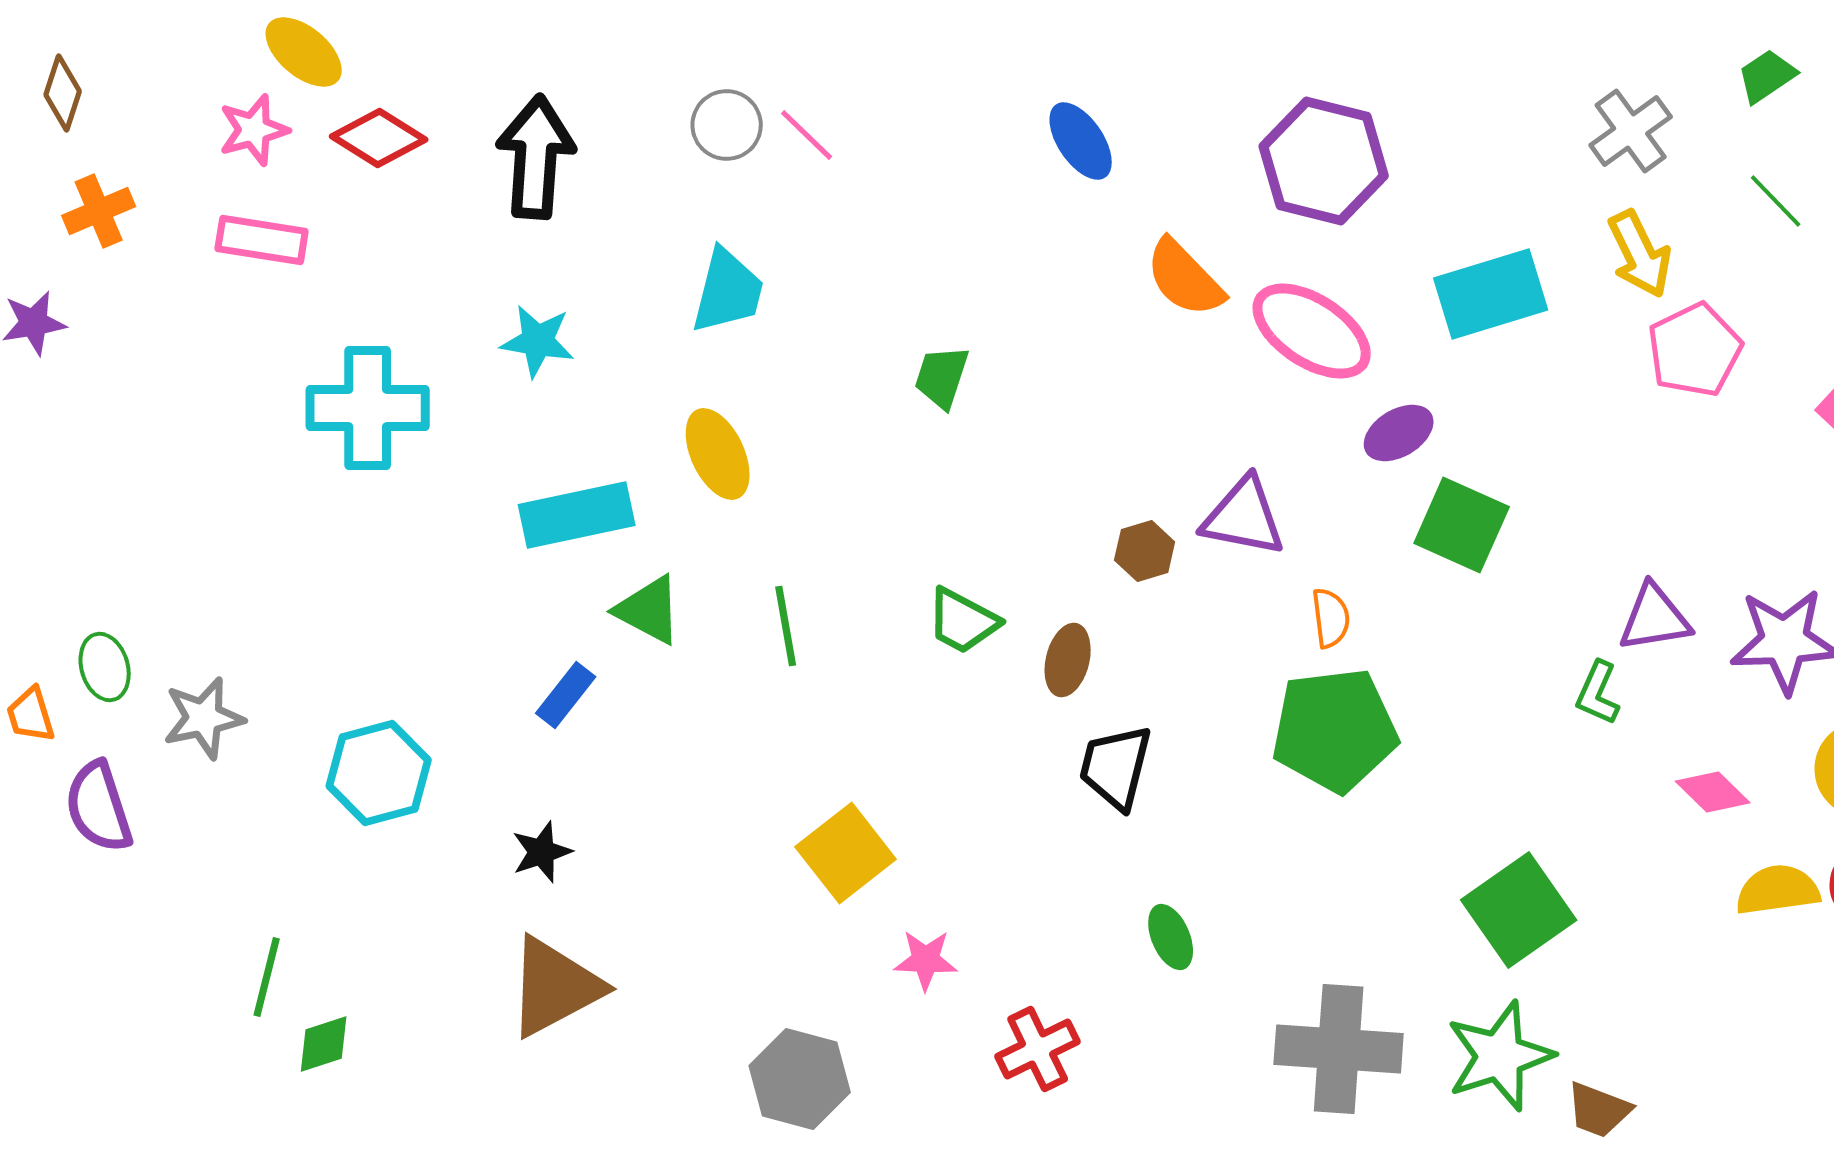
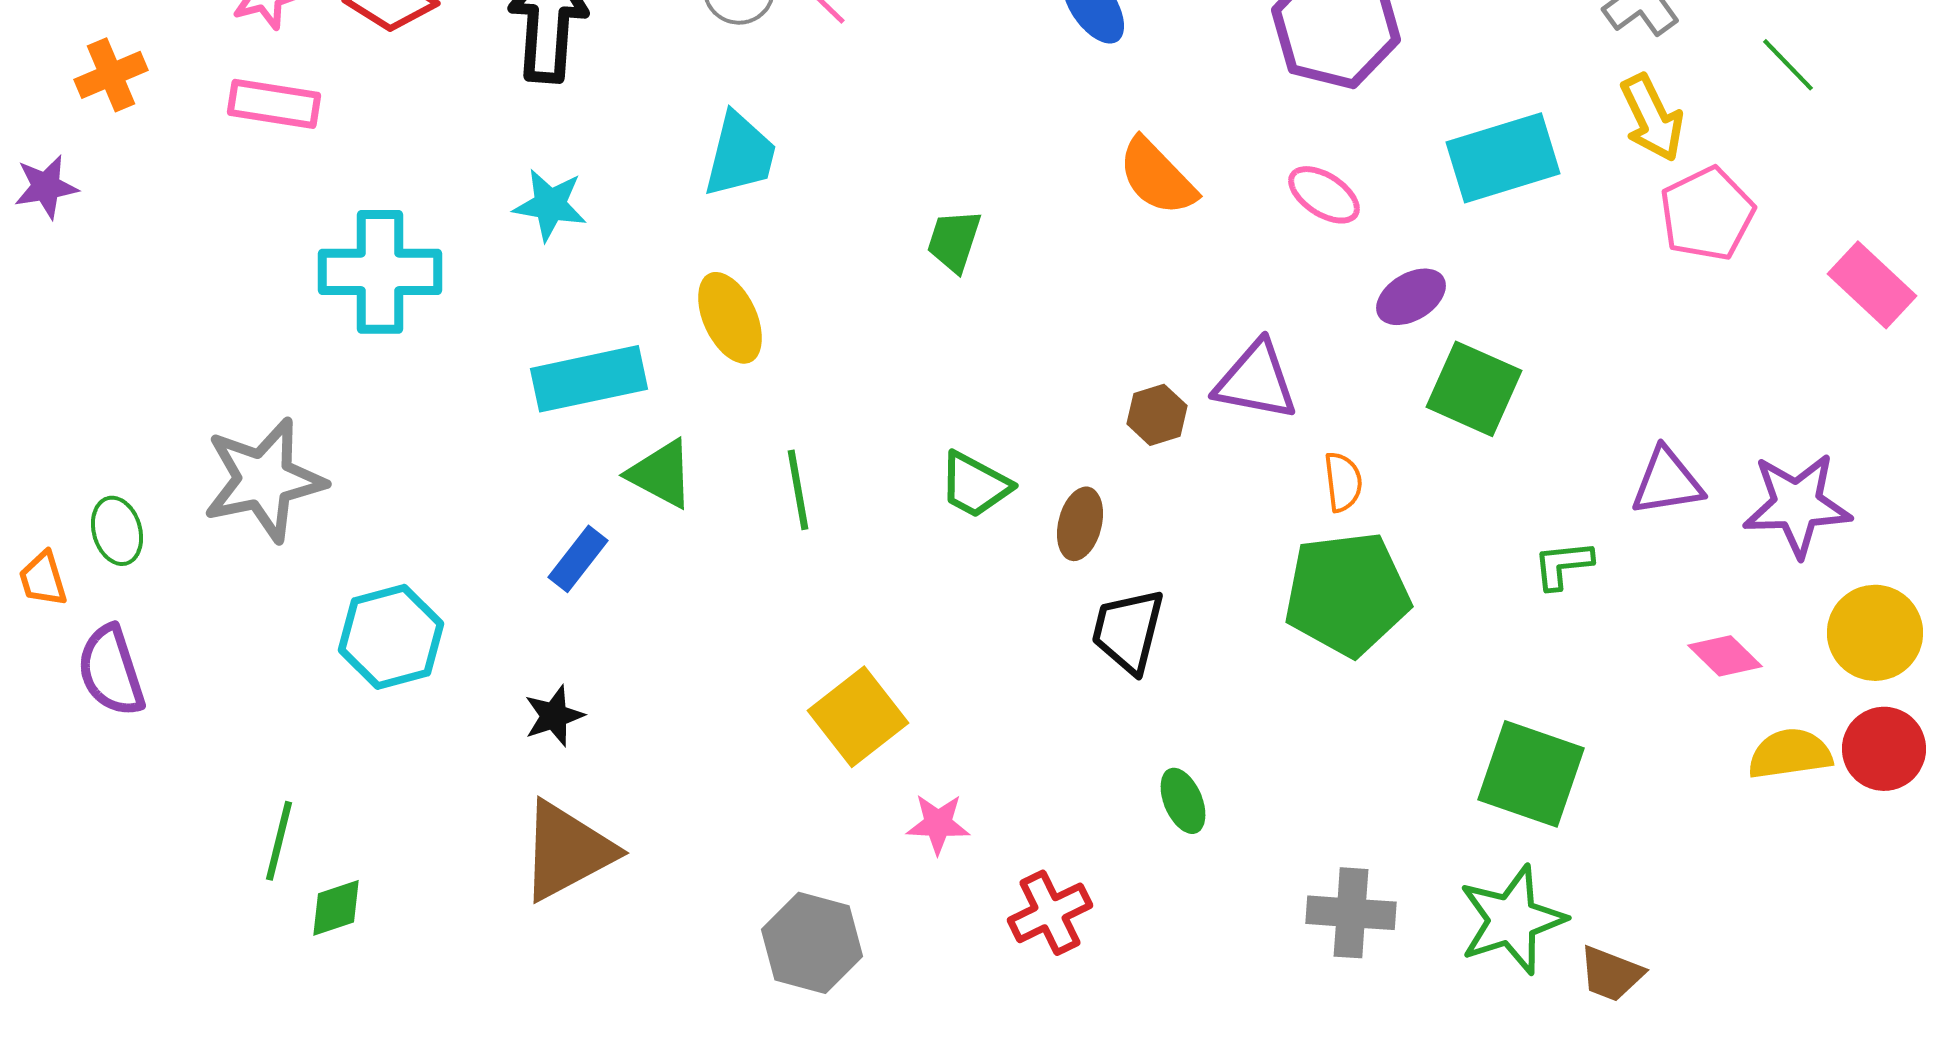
orange semicircle: (1185, 278) -> (1157, 177), moved
pink ellipse: (1312, 331) -> (1324, 195), size x0.6
green L-shape: (1598, 693) -> (1563, 565), moved, turned 60
gray star: (204, 718) -> (264, 480), moved, size x1.5
green square: (1519, 910) -> (1531, 774), turned -36
gray cross: (1339, 1049) -> (1351, 913), size x0.7

